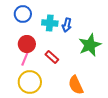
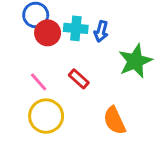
red circle: (27, 44) -> (48, 33), moved
pink line: (25, 59) -> (39, 82), turned -64

